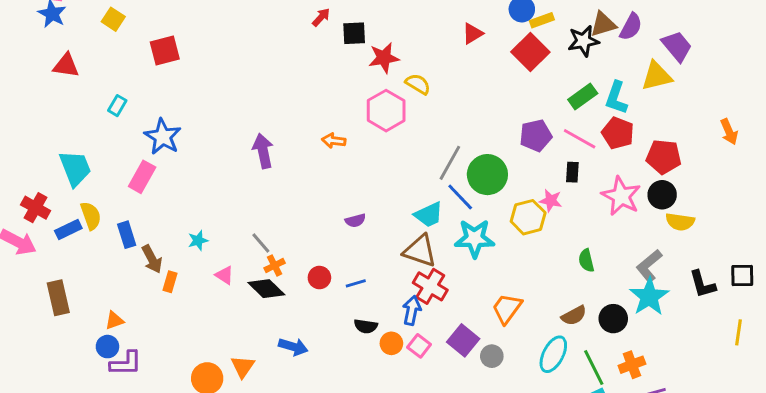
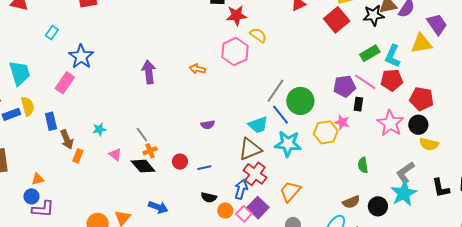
red pentagon: (618, 133) -> (392, 80), turned -30
purple pentagon: (536, 136) -> (345, 86), moved
brown triangle: (420, 251) -> (250, 149), turned -45
orange trapezoid: (507, 308) -> (290, 191), moved
purple square: (463, 340) -> (258, 208), moved

